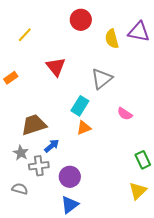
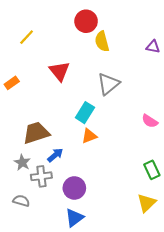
purple triangle: (139, 32) -> (153, 47), moved, size x0.6
yellow semicircle: (112, 39) -> (102, 41), moved
pink semicircle: (125, 114) -> (150, 121), moved

